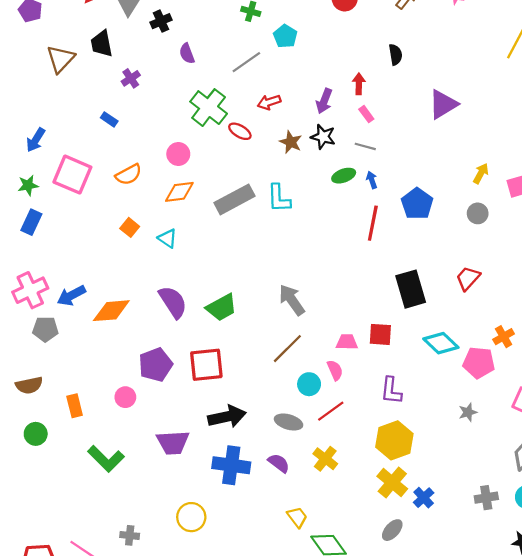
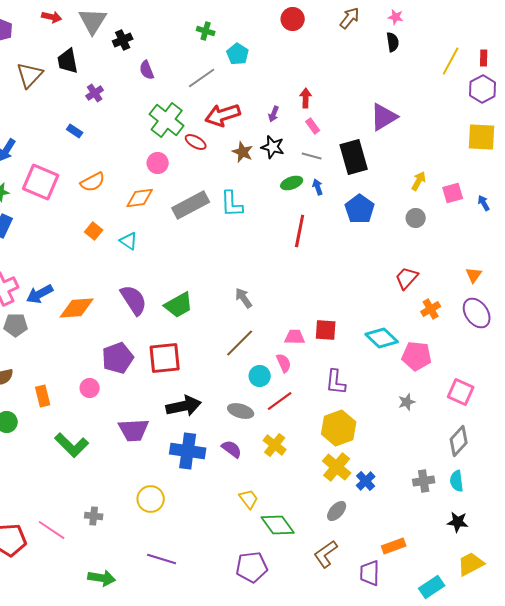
black semicircle: (396, 55) -> (393, 42), moved
purple arrow: (324, 101) -> (274, 114), size x0.7
red arrow: (269, 102) -> (223, 115), size x1.6
pink circle: (178, 154) -> (158, 163), moved
red line: (373, 223) -> (300, 231), moved
black rectangle: (411, 289) -> (354, 157), moved
gray arrow: (292, 300) -> (244, 298), size x0.7
orange cross: (504, 337) -> (431, 309), moved

